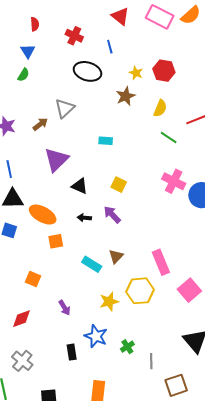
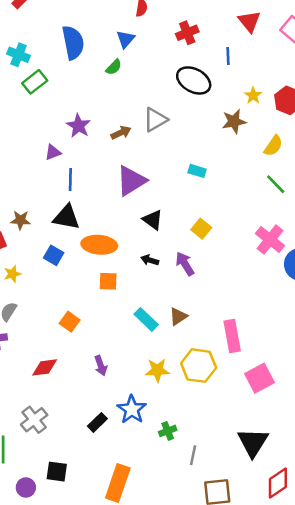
red cross: (74, 36) -> (187, 33), turned 30
orange ellipse: (43, 215) -> (99, 245), turned -36
black rectangle: (72, 352) -> (97, 422), turned 42

